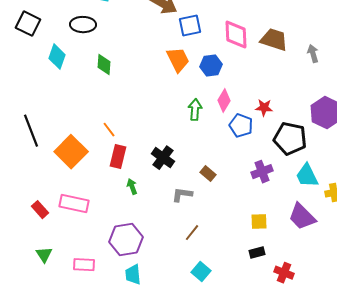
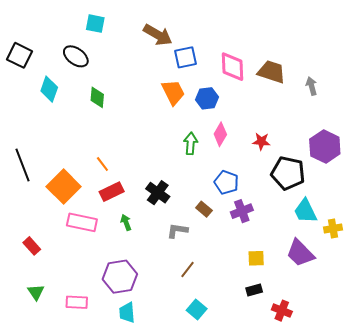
black ellipse: (83, 25) -> (76, 56), turned 35
blue pentagon: (241, 126) -> (226, 182), moved
red rectangle: (118, 157) -> (112, 192), turned 50
purple cross: (262, 172) -> (242, 211), moved
pink rectangle: (74, 204) -> (82, 222), moved

